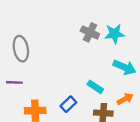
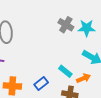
orange arrow: (125, 99) -> (83, 78), moved

